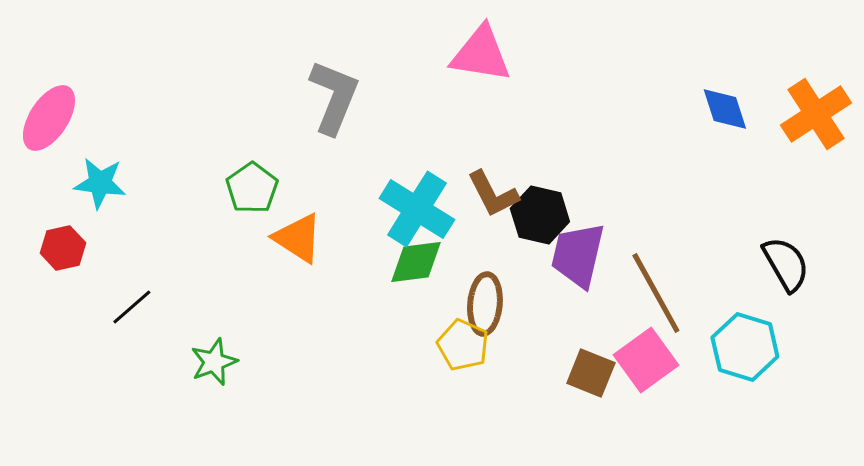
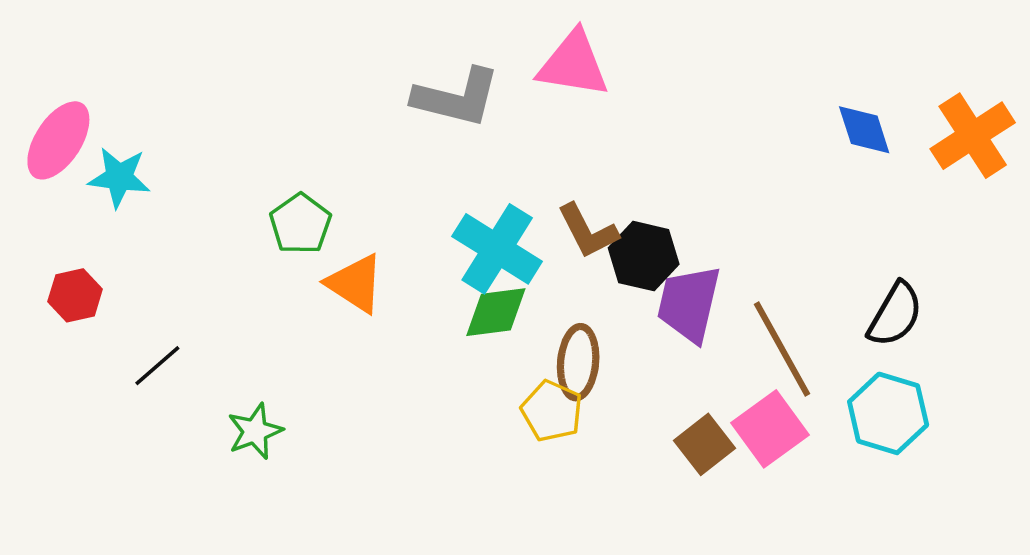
gray L-shape: (334, 97) -> (457, 98), moved, turned 82
cyan star: (100, 183) -> (119, 177), moved
black semicircle: (786, 264) -> (895, 314), moved, turned 60
brown square: (591, 373) -> (704, 444), turned 30

